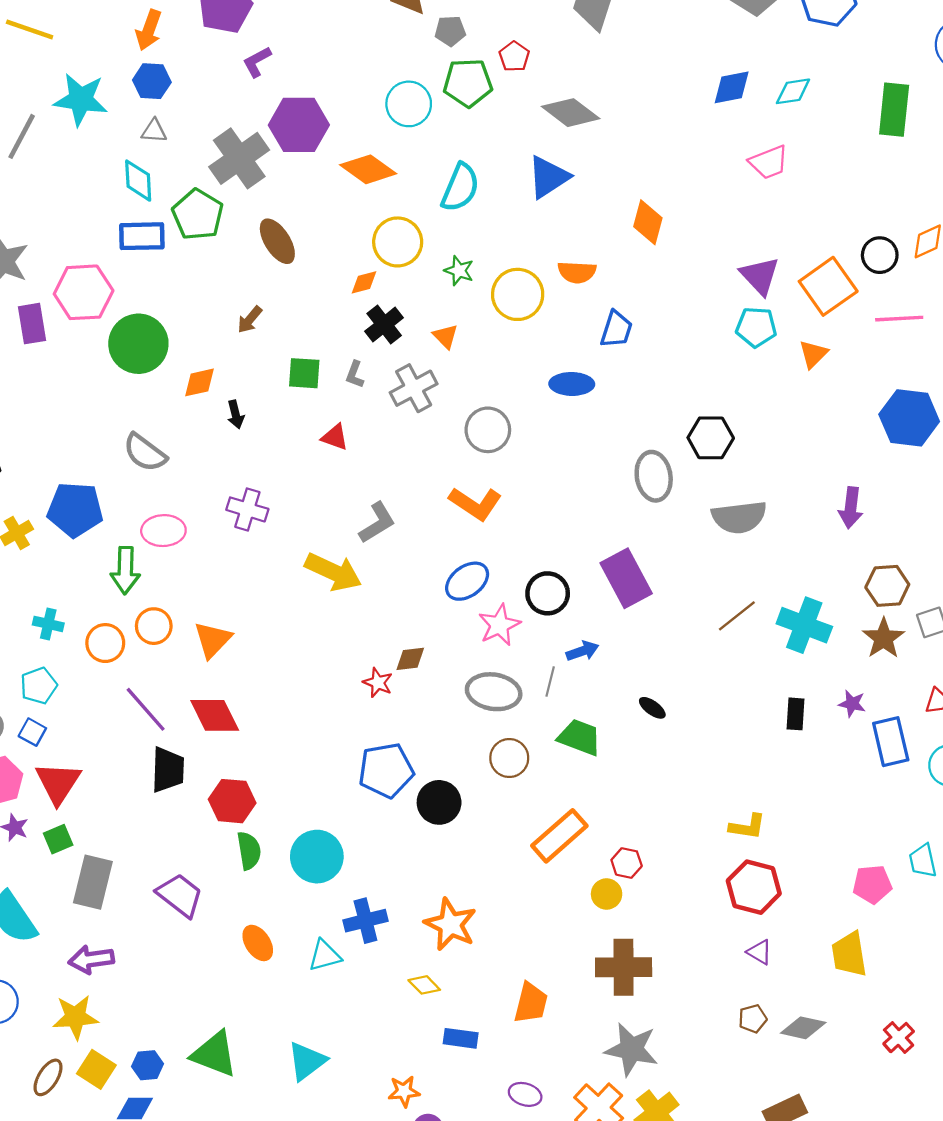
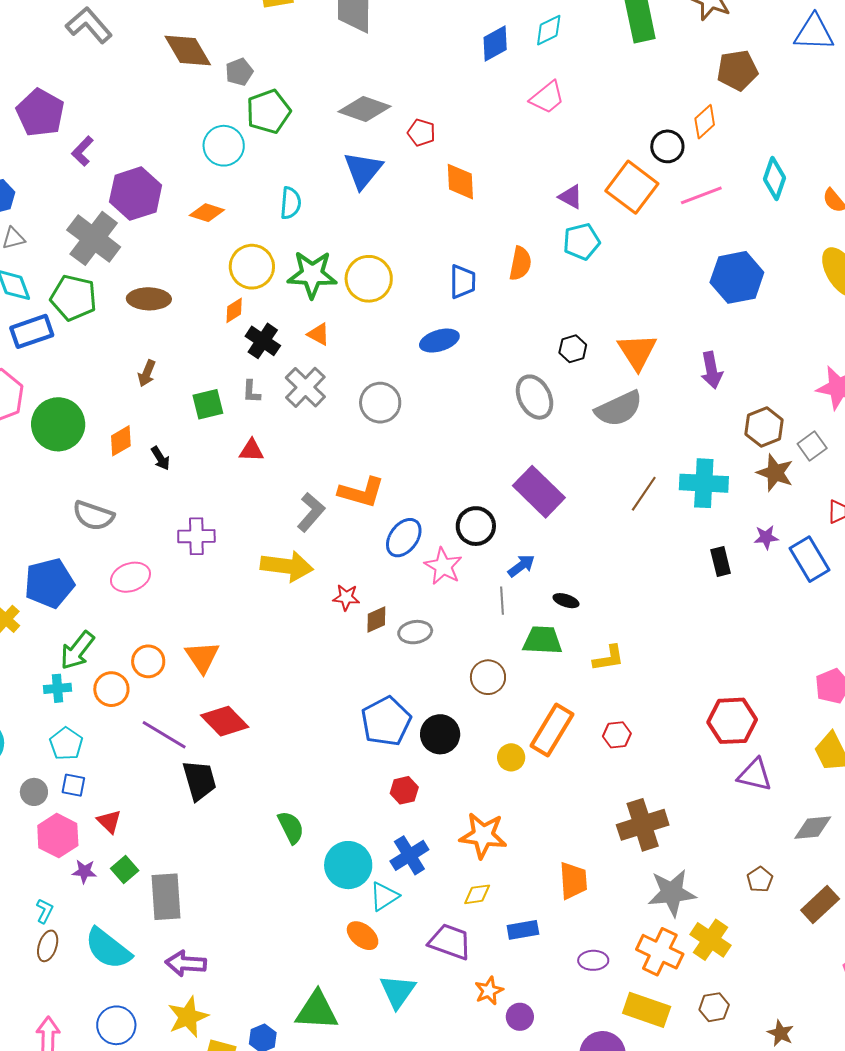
red pentagon: (514, 56) -> (421, 133), moved
orange diamond: (368, 169) -> (207, 213), size x0.7
cyan semicircle: (460, 188) -> (291, 203), size x0.7
brown ellipse: (277, 241) -> (149, 299), turned -39
green star: (459, 271) -> (312, 274), size x1.8
orange semicircle: (577, 272) -> (520, 263), moved, turned -64
purple triangle: (760, 276) -> (571, 197), size x0.7
orange triangle: (813, 354) -> (637, 352), moved, size x1.5
black hexagon: (711, 438) -> (573, 349), size x0.7
orange L-shape: (475, 504) -> (361, 492), moved
green arrow: (125, 570) -> (77, 650), moved, turned 54
red star: (378, 683) -> (346, 597), moved
gray ellipse: (494, 692) -> (415, 632), moved, size x0.7
black ellipse: (652, 708) -> (566, 601), moved
red triangle: (58, 783) -> (109, 821), size x0.6
red hexagon: (232, 801) -> (404, 790), moved, size x0.7
yellow L-shape: (747, 827) -> (609, 658), moved
cyan circle: (317, 857) -> (348, 865), moved
yellow circle: (607, 894) -> (511, 757), moved
purple trapezoid: (180, 895) -> (450, 942), moved
orange ellipse: (258, 943) -> (363, 936), moved
purple triangle: (760, 952) -> (755, 775), size x1.5
purple arrow: (91, 960) -> (186, 963), turned 30
yellow diamond: (424, 985) -> (477, 894), turned -36
brown pentagon: (753, 1019) -> (760, 879), moved

